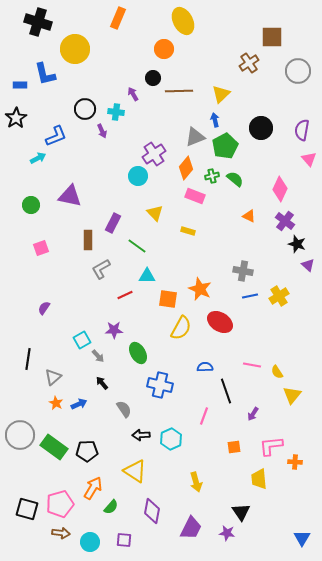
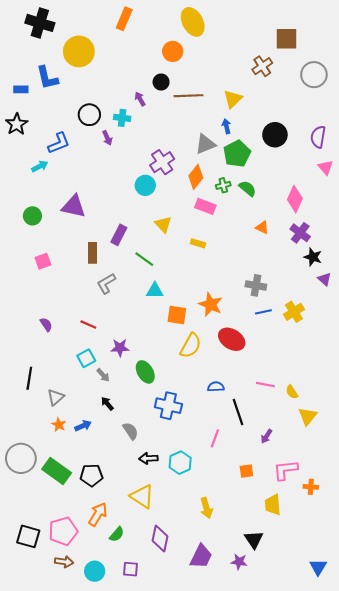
red line: (125, 295) -> (88, 324), moved, turned 49
purple semicircle: (44, 308) -> (46, 324), turned 112

